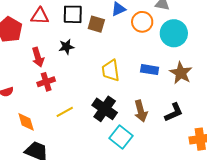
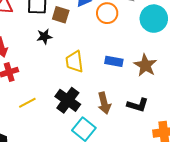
cyan circle: (174, 33) -> (154, 19), moved
black star: (66, 47) -> (44, 37), moved
black L-shape: (174, 112) -> (138, 105), turned 40

